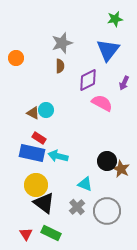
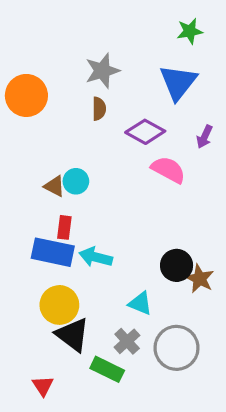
orange circle: (16, 58) -> (26, 95), size x1.6
purple diamond: (88, 80) -> (145, 132), turned 55
red rectangle: (39, 138) -> (64, 227), turned 64
green rectangle: (51, 233) -> (107, 369), moved

